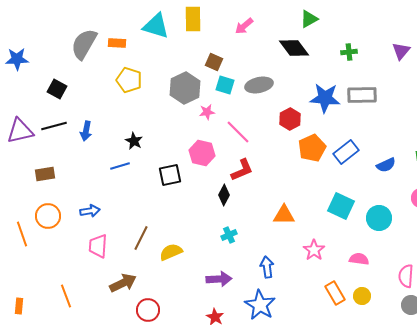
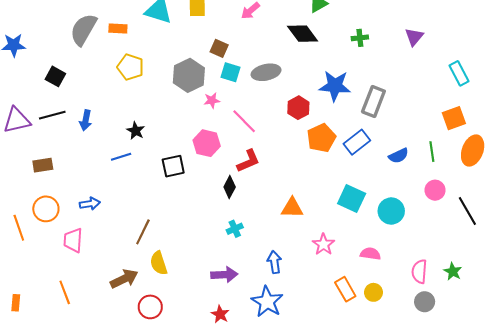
gray rectangle: (362, 95) -> (373, 101), moved, turned -68
pink trapezoid: (98, 246) -> (73, 240), moved
yellow semicircle: (171, 252) -> (159, 263), moved, turned -85

